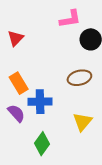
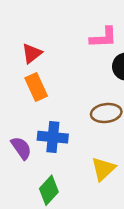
orange rectangle: (19, 83) -> (36, 87), moved

